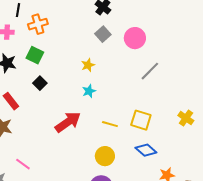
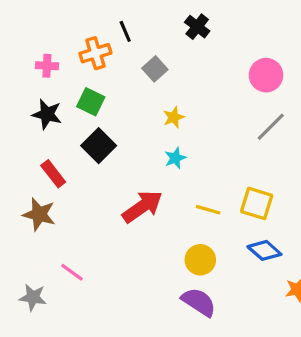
black line: (18, 10) -> (125, 31), moved, turned -32
gray square: (103, 34) -> (155, 69), moved
pink circle: (135, 38) -> (266, 75), moved
black square: (40, 83) -> (99, 146), size x1.5

